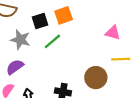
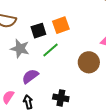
purple semicircle: (15, 67) -> (30, 76), moved
brown circle: (96, 78) -> (89, 62), moved

